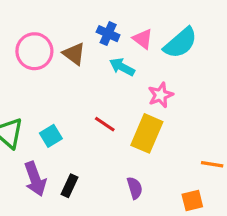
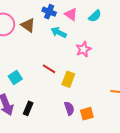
cyan semicircle: (180, 43) -> (95, 16), size x0.6
yellow rectangle: (147, 133) -> (68, 79), moved, size x0.7
orange square: (192, 200) -> (87, 114), moved

